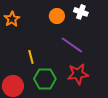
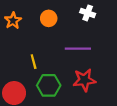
orange circle: (57, 16) -> (49, 18), moved
purple line: (72, 45) -> (78, 49), turned -35

